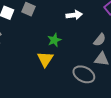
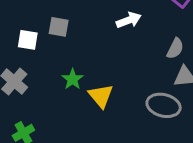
green star: (54, 40) -> (73, 79), moved

